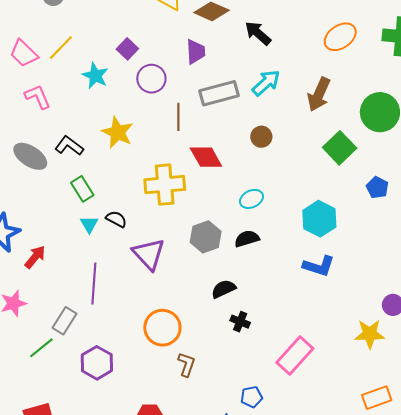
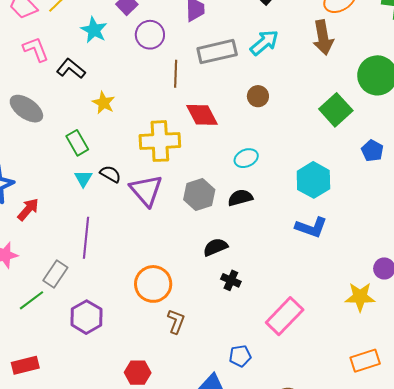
brown arrow: (319, 94) -> (323, 38), moved, turned -36
yellow star: (118, 132) -> (104, 103), moved, size x0.7
black L-shape: (69, 146) -> (71, 69), moved
purple triangle: (149, 254) -> (146, 190), moved

